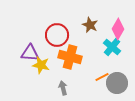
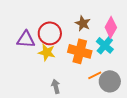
purple triangle: (30, 53) -> (26, 39), moved
orange cross: (70, 57) -> (80, 51), moved
yellow star: (41, 65) -> (47, 52), moved

